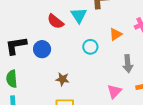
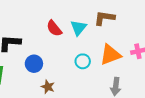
orange triangle: (116, 34) -> (110, 55), size x1.6
blue circle: (42, 49) -> (34, 64), moved

